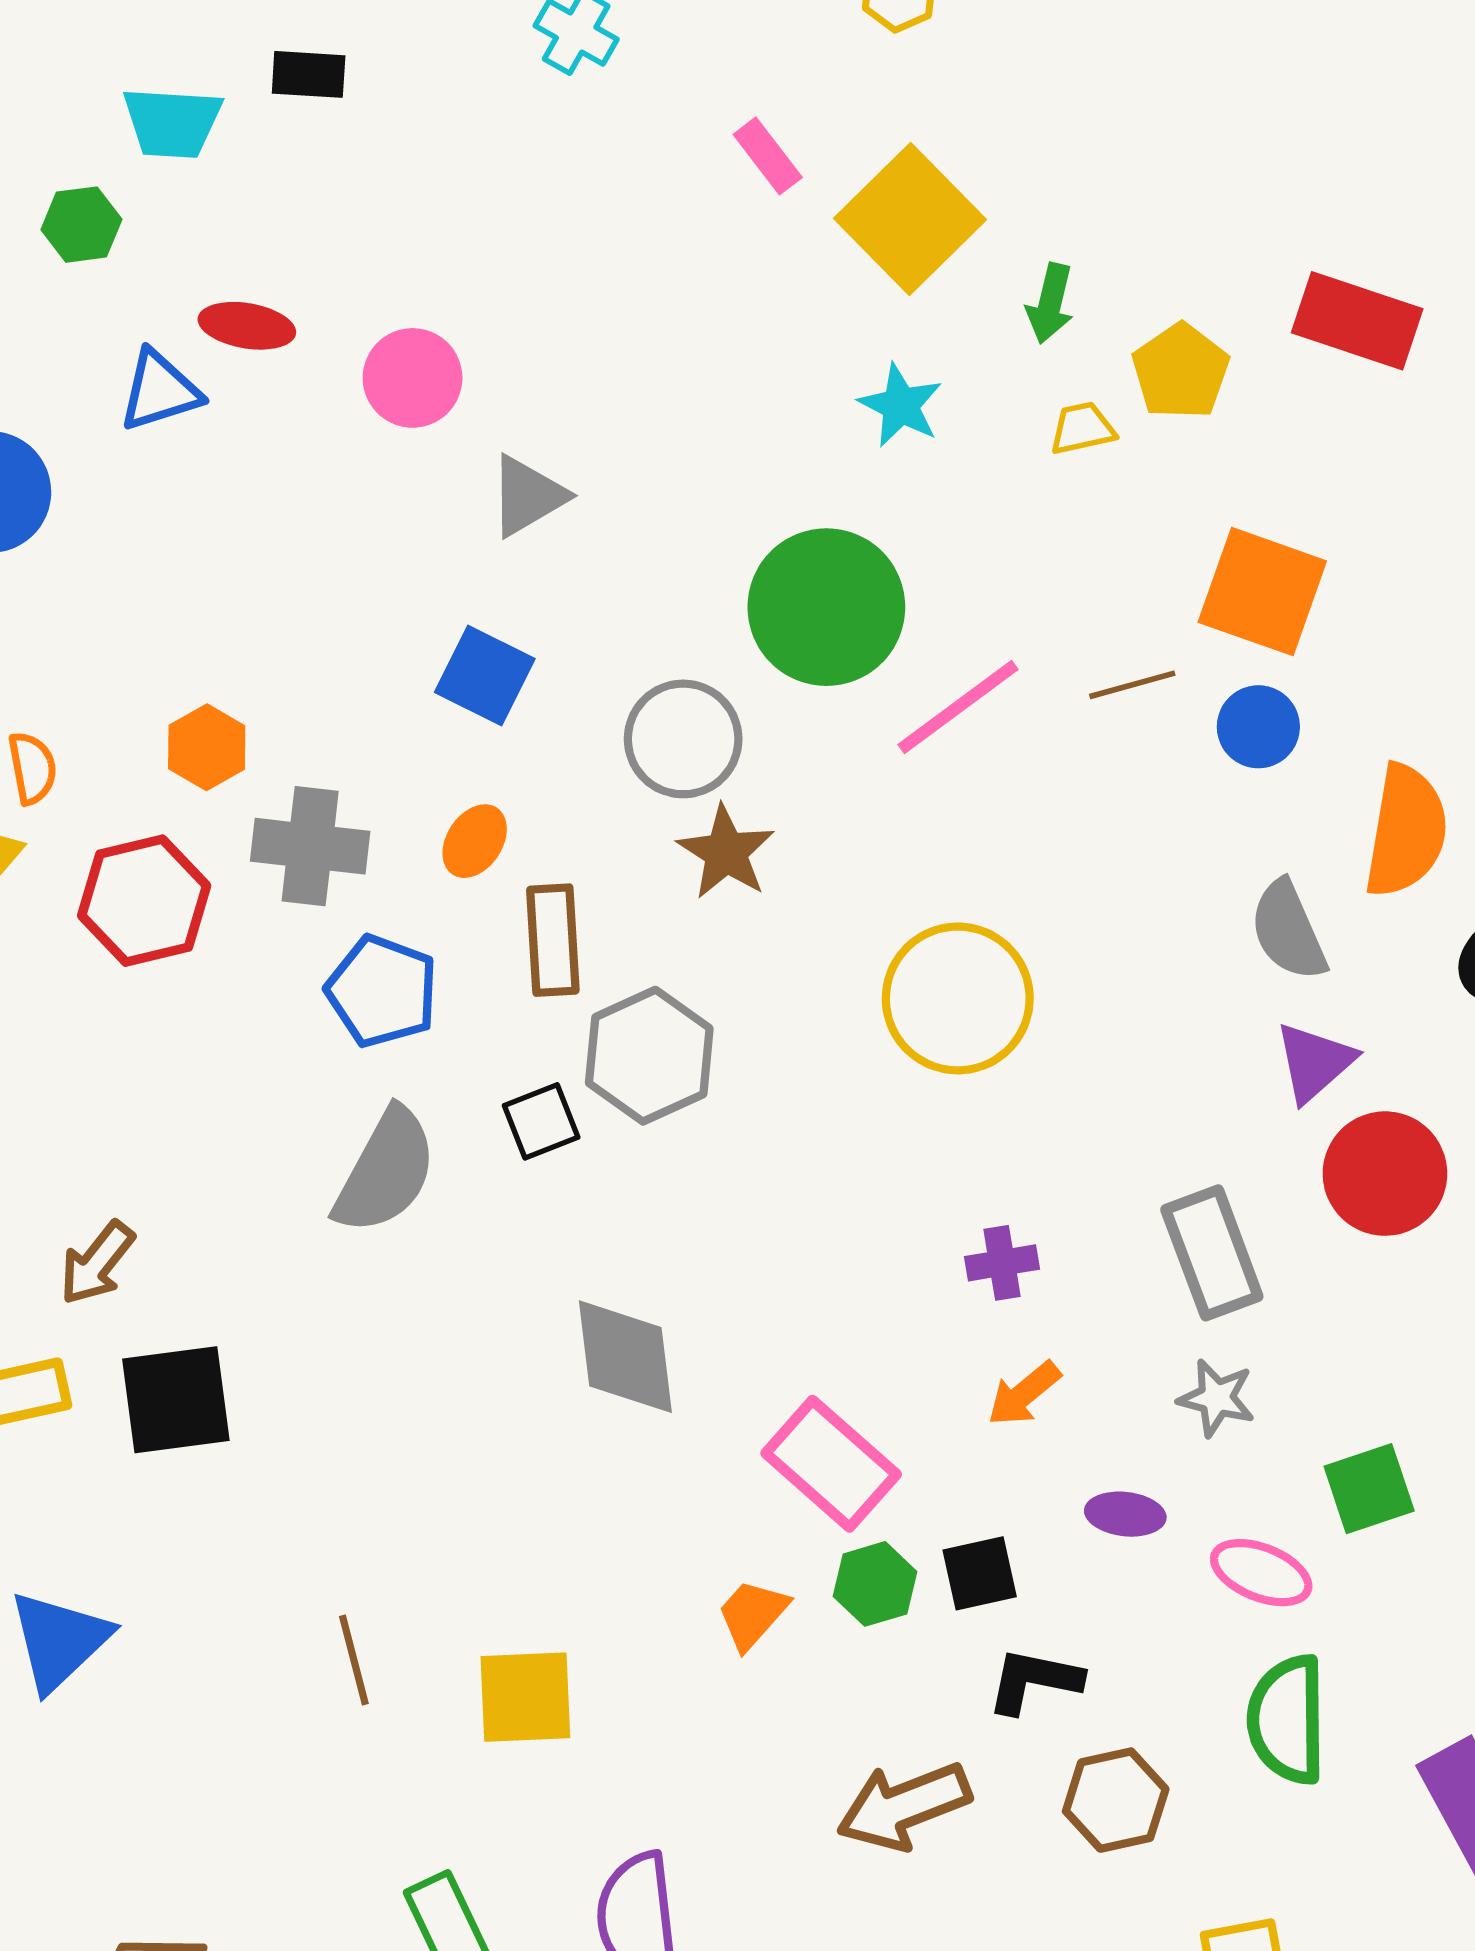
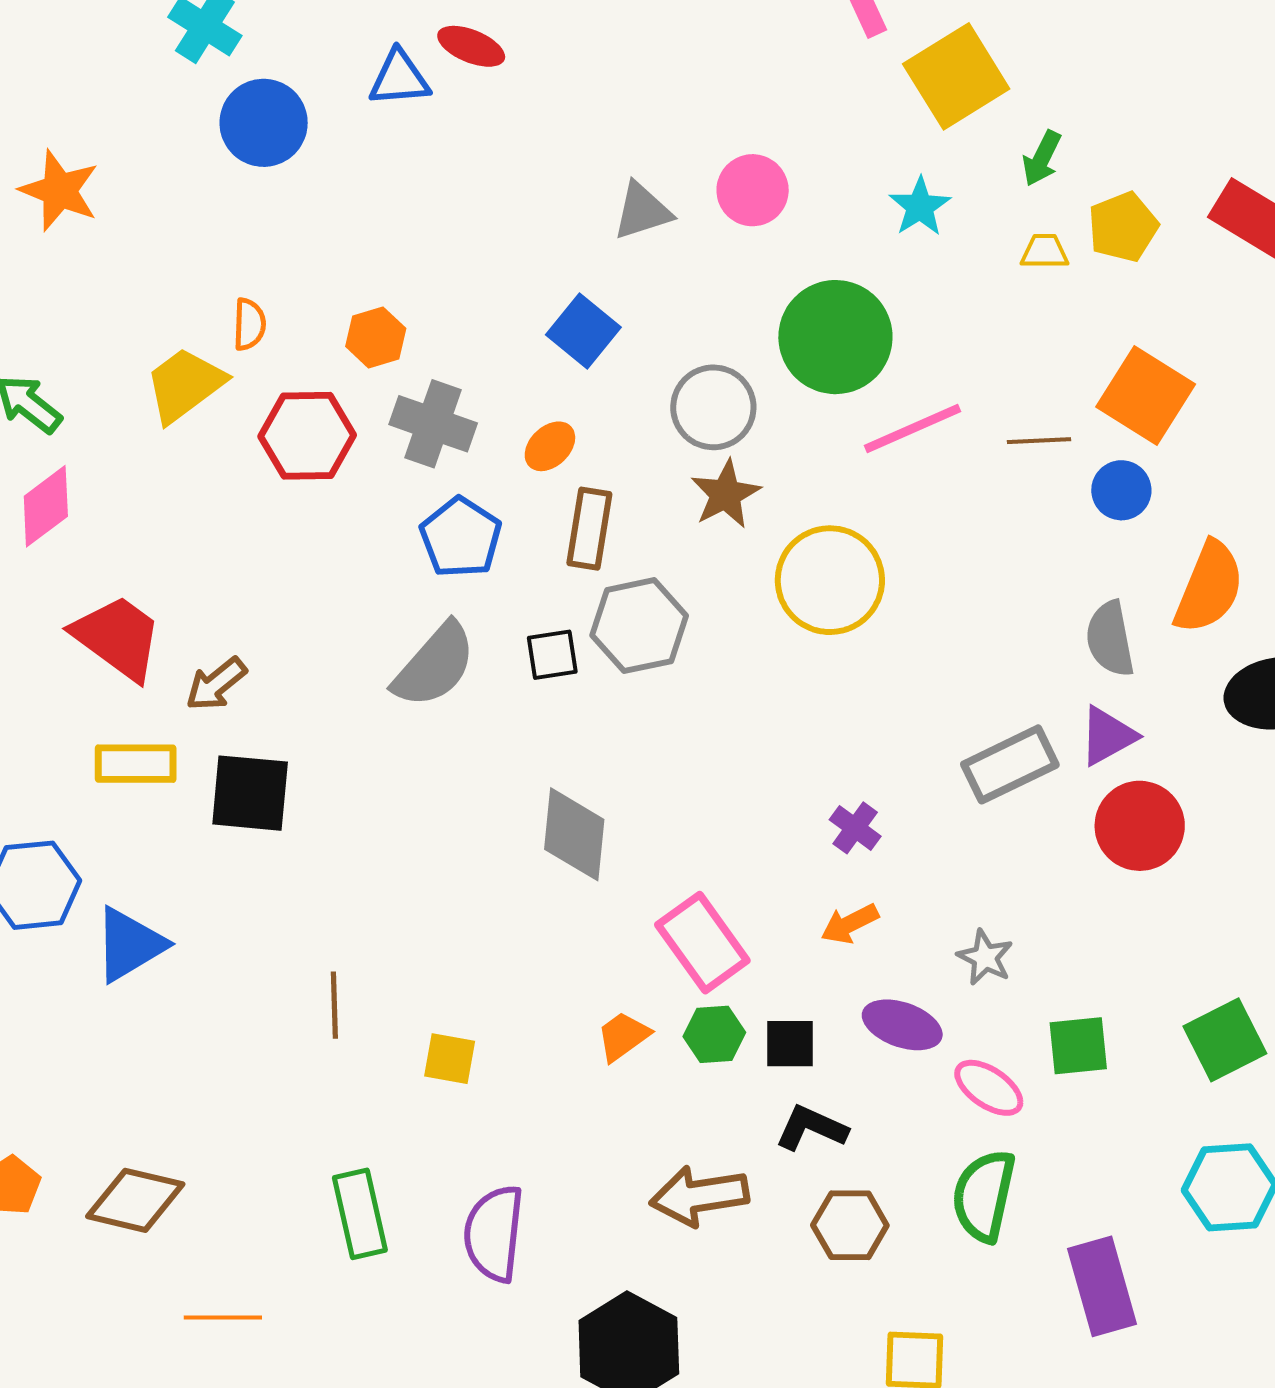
pink circle: (413, 378) -> (753, 190), moved
yellow circle: (958, 998) -> (830, 580), moved
gray rectangle: (1212, 1253) -> (1010, 764), moved, turned 72
purple cross: (1002, 1263) -> (855, 828), turned 33
purple ellipse: (1125, 1514) -> (902, 1025), size x1.4
yellow square: (525, 1697) -> (450, 1059), size x0.7

